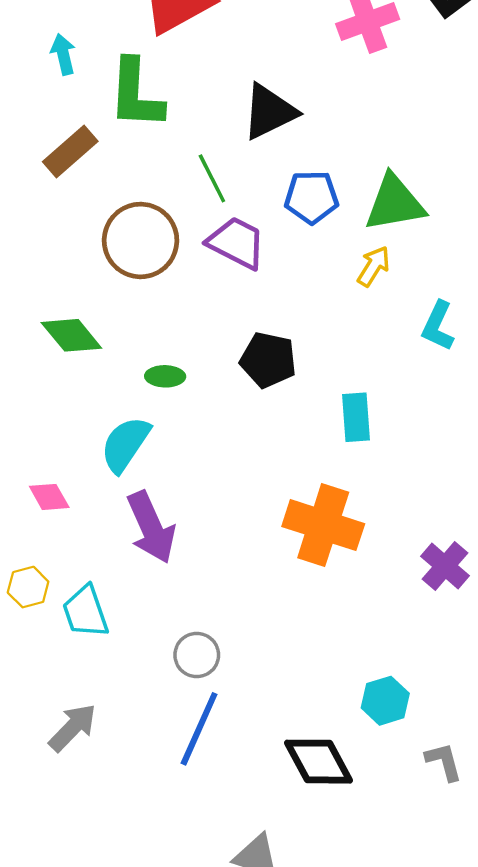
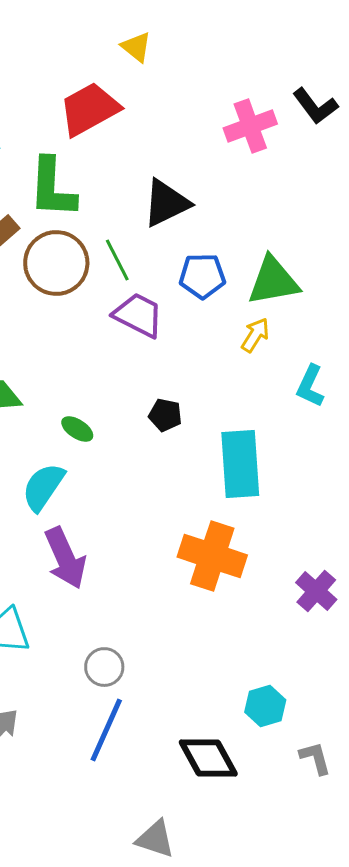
brown circle: (141, 240) -> (56, 263), moved
black pentagon: (268, 360) -> (165, 415), size x0.7
green ellipse: (165, 376) -> (77, 429), turned 32
cyan rectangle: (356, 417) -> (240, 464), size x1.6

